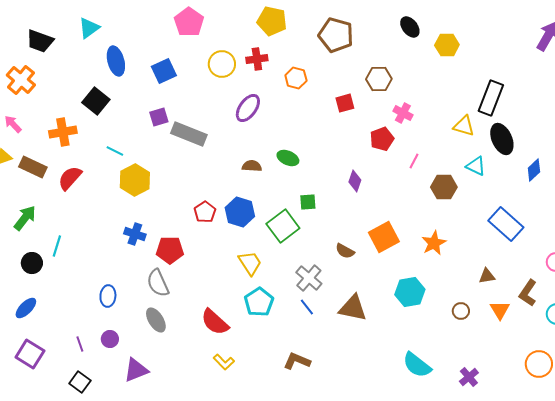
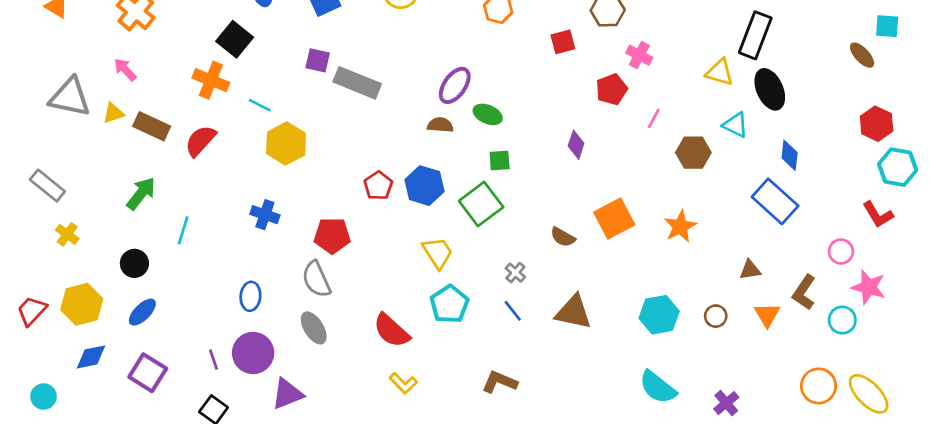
purple ellipse: (248, 108) -> (455, 85), moved
purple square: (159, 117) -> (318, 60), turned 30
orange cross: (63, 132) -> (211, 80), moved, turned 32
blue diamond: (534, 170) -> (790, 155), moved, turned -40
green square: (308, 202) -> (500, 161), moved
blue cross: (135, 234) -> (265, 215), moved
black circle: (32, 263) -> (134, 263), moved
gray cross: (309, 278) -> (515, 273), size x0.6
cyan hexagon: (410, 292) -> (659, 315), moved
purple circle: (110, 339) -> (253, 353), size x1.8

